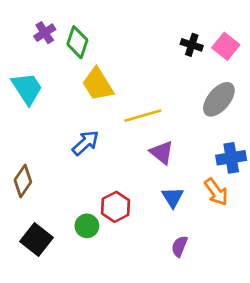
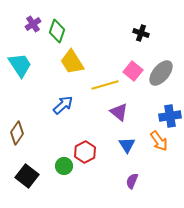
pink square: (226, 46) -> (133, 71), moved

